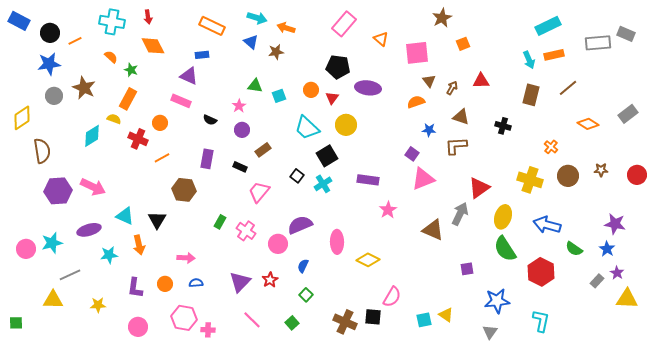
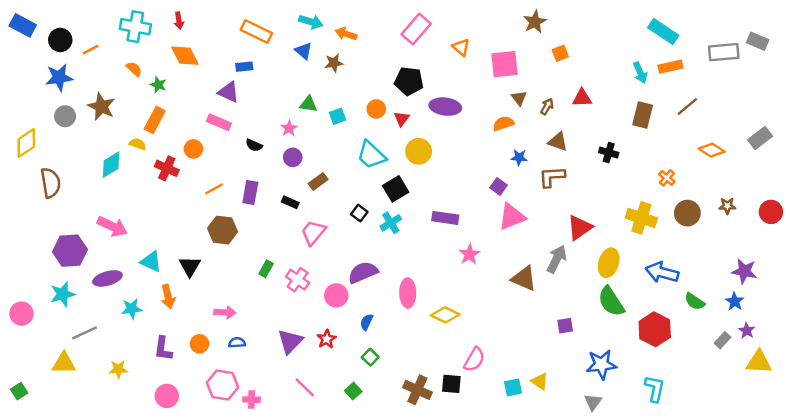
cyan rectangle: (548, 26) -> (663, 31), turned 60
orange line: (162, 158) -> (214, 189), moved
purple hexagon: (58, 191) -> (70, 251), moved
pink circle: (26, 249) -> (21, 314), moved
green square: (16, 323) -> (19, 391), turned -32

